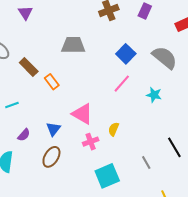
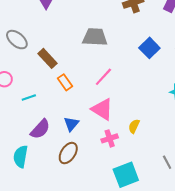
orange rectangle: (52, 82) -> (65, 82), moved
pink line: (122, 84) -> (103, 77), moved
purple semicircle: (24, 135) -> (40, 129), size x1.5

